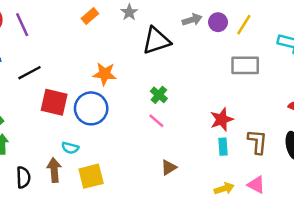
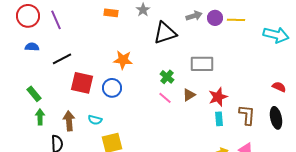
orange rectangle: (90, 16) -> (111, 13), turned 48
yellow line: (244, 25) -> (236, 20), turned 60
gray rectangle: (245, 65) -> (202, 64), moved
blue circle: (91, 108) -> (112, 88), size x0.7
brown triangle: (169, 168) -> (189, 95), moved
brown arrow: (54, 170) -> (69, 121), moved

